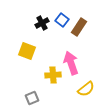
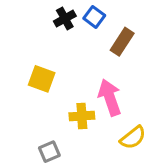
blue square: (62, 20) -> (94, 17), moved
black cross: (42, 23) -> (65, 19), moved

